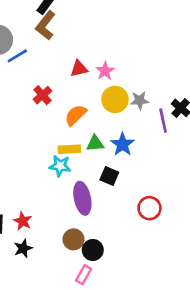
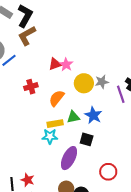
brown L-shape: (46, 25) -> (27, 36), turned 30
pink star: (105, 71) -> (66, 65), moved
red cross: (43, 95) -> (31, 87), turned 32
purple ellipse: (82, 198) -> (69, 158), turned 45
red circle: (149, 208) -> (108, 172), moved

